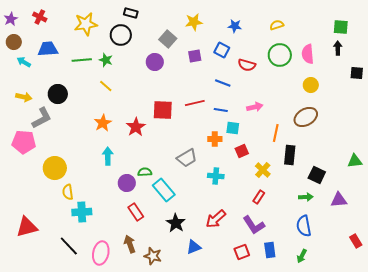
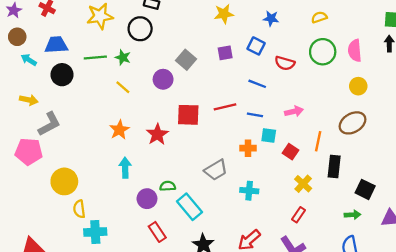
gray square: (168, 39) -> (186, 60), moved
purple circle: (155, 62) -> (163, 79), moved
black circle: (58, 94) -> (62, 75), moved
red square: (242, 151) -> (290, 152), moved, turned -32

